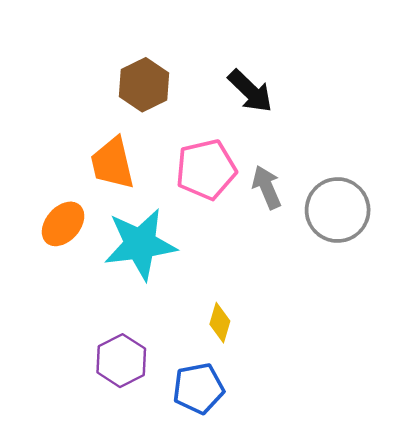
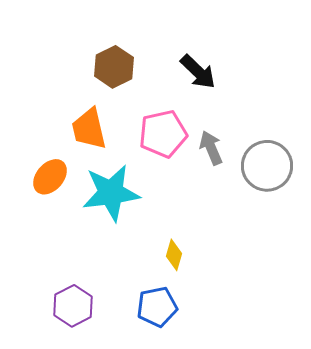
purple hexagon: (121, 361) -> (73, 306), moved

